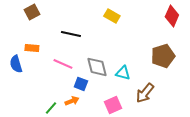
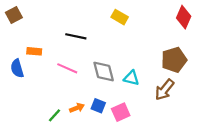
brown square: (32, 12) -> (14, 15), moved
blue square: (81, 84) -> (98, 106), moved
brown arrow: (145, 93) -> (164, 90), moved

